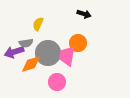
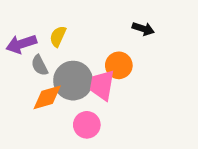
black arrow: (84, 14) -> (143, 29), moved
gray semicircle: (26, 43) -> (40, 65), turned 72
purple arrow: (14, 52) -> (21, 44), moved

